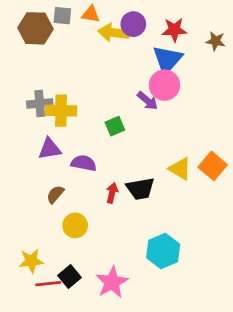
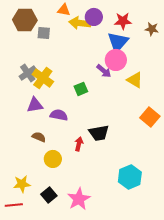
gray square: (62, 16) -> (44, 33), moved
gray cross: (40, 104) -> (28, 73), turned -30
yellow cross: (61, 111) -> (43, 78), turned 35
yellow triangle: (180, 169) -> (135, 80), moved
red arrow: (112, 193) -> (79, 144), moved
brown semicircle: (55, 194) -> (39, 137), turned 72
cyan hexagon: (163, 251) -> (130, 177), moved
red line: (48, 284) -> (14, 205), moved

